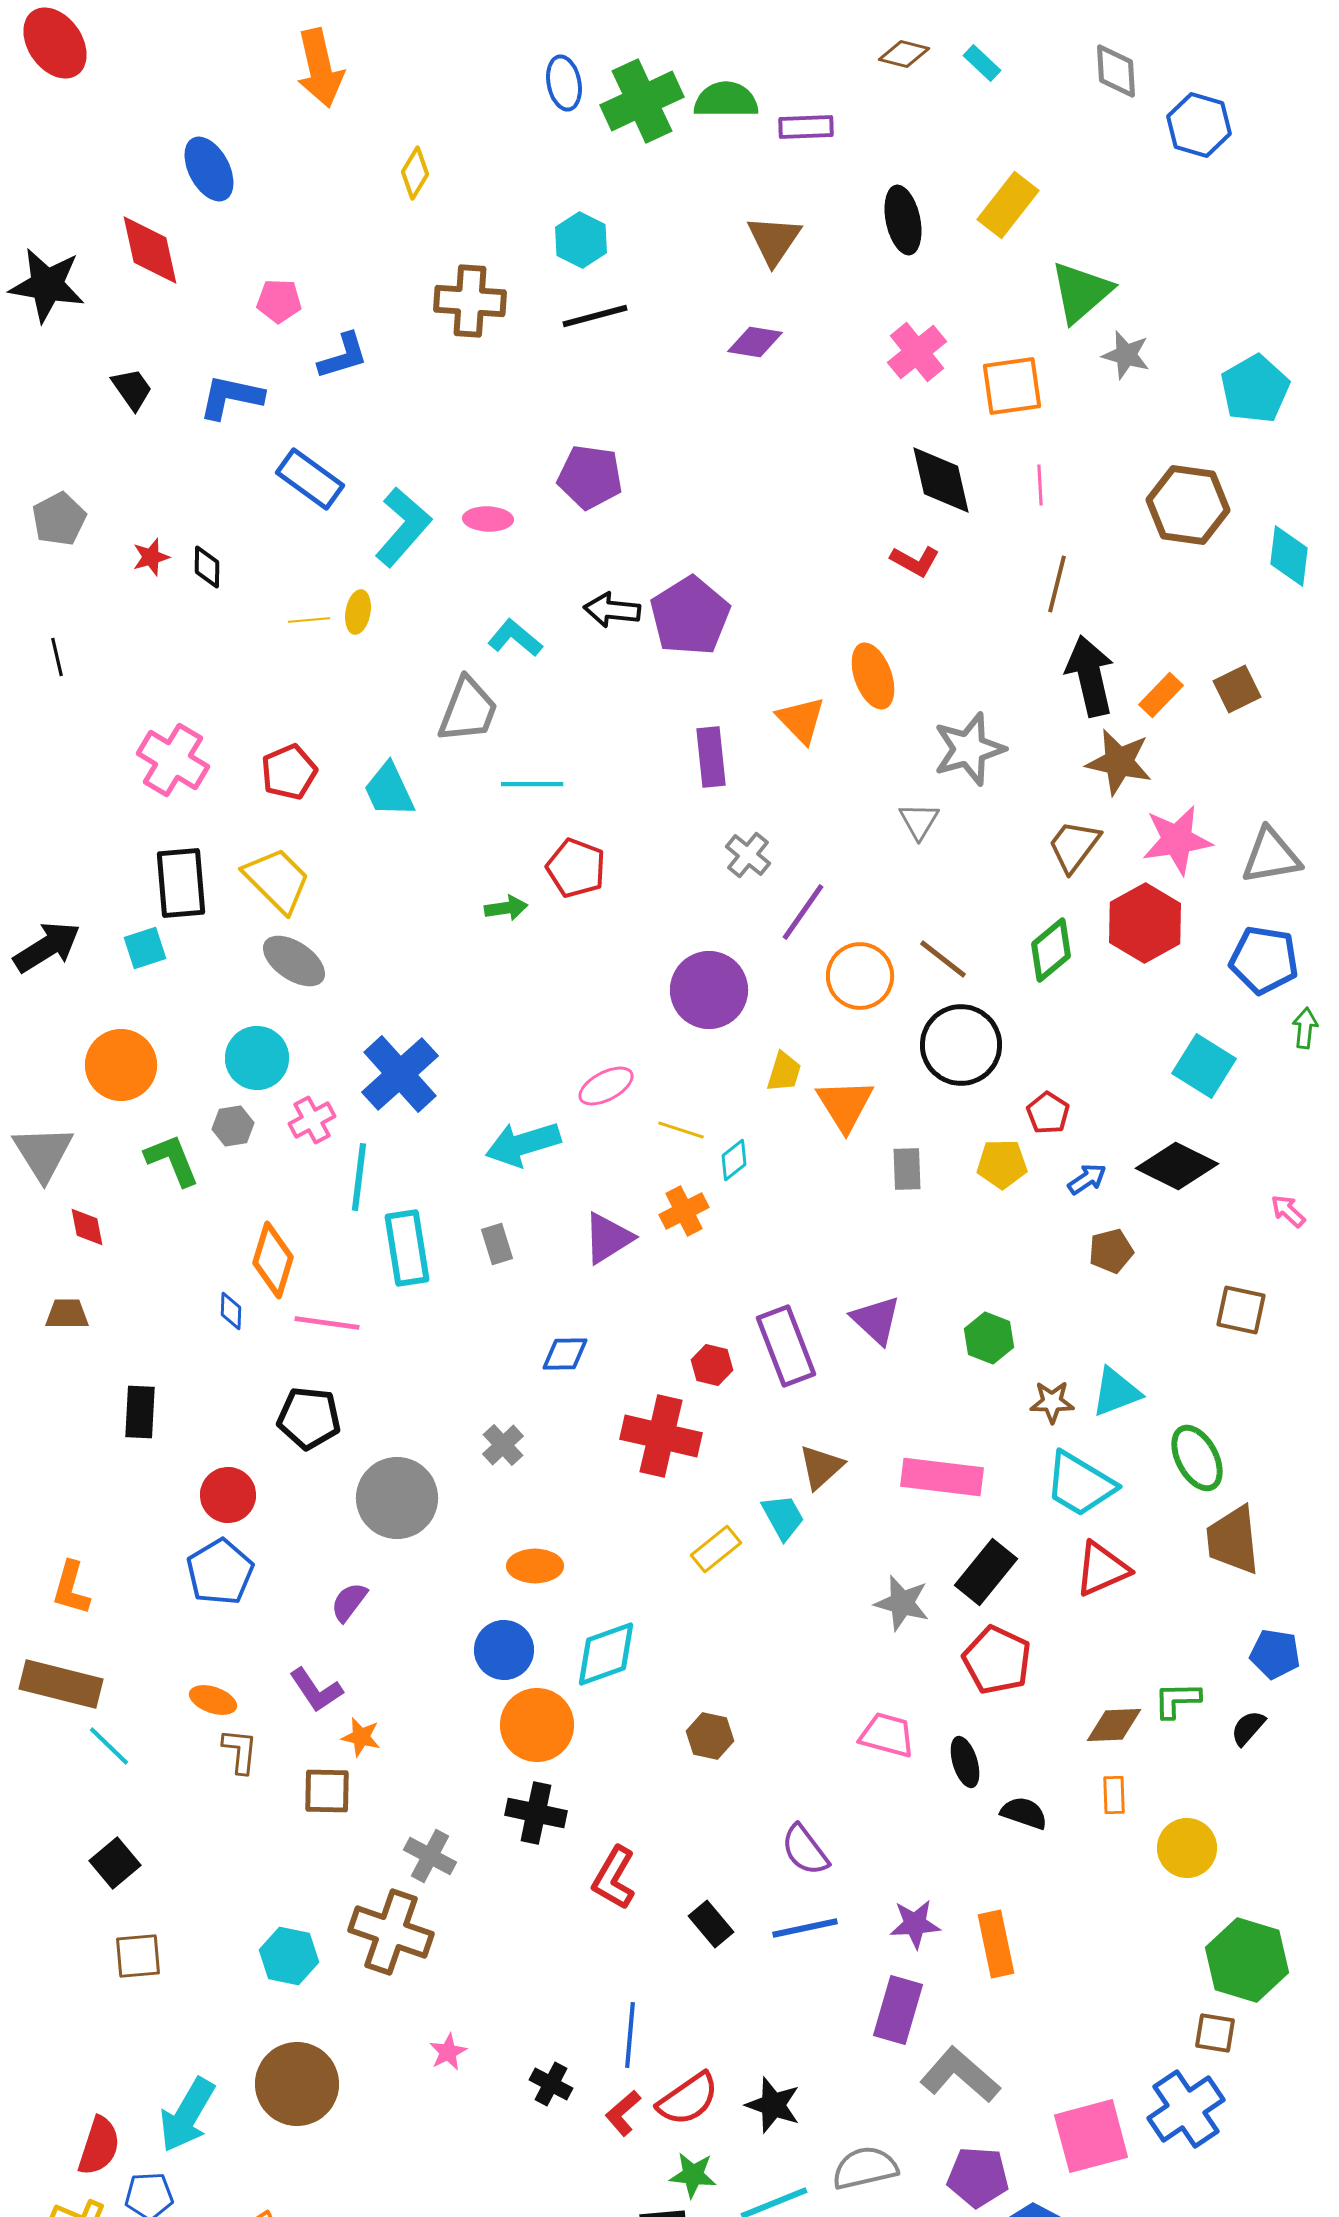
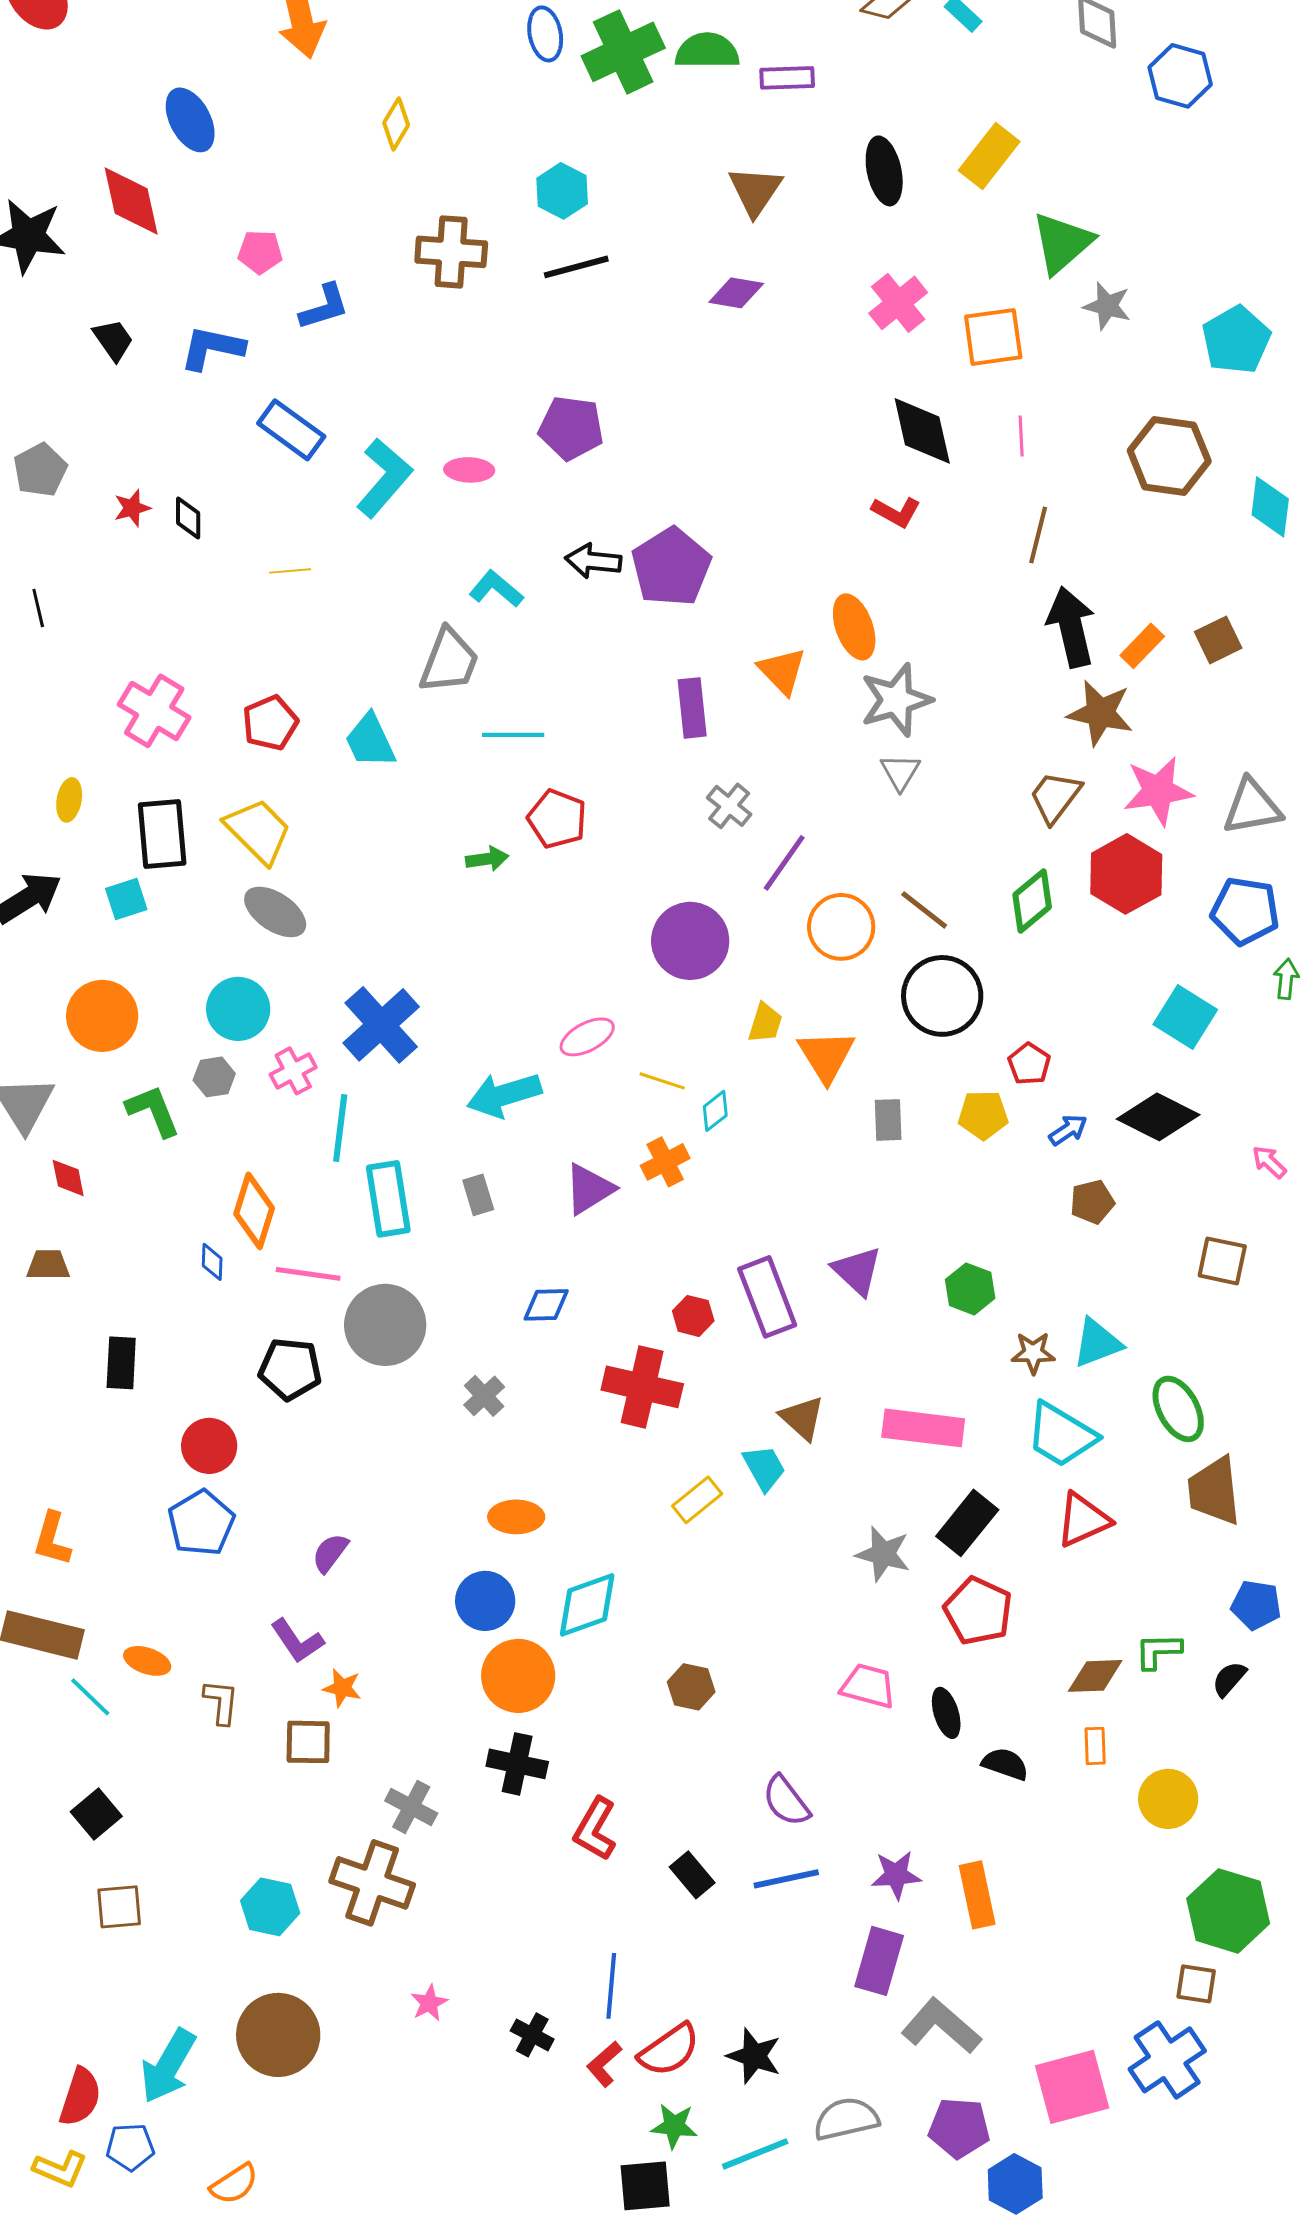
yellow ellipse: (358, 612) -> (69, 800), moved
gray star: (969, 749) -> (896, 700), moved
brown triangle: (821, 1467) -> (802, 1418), turned -36
gray circle: (397, 1498) -> (385, 1325), moved
orange ellipse: (213, 1700) -> (147, 1661), moved

